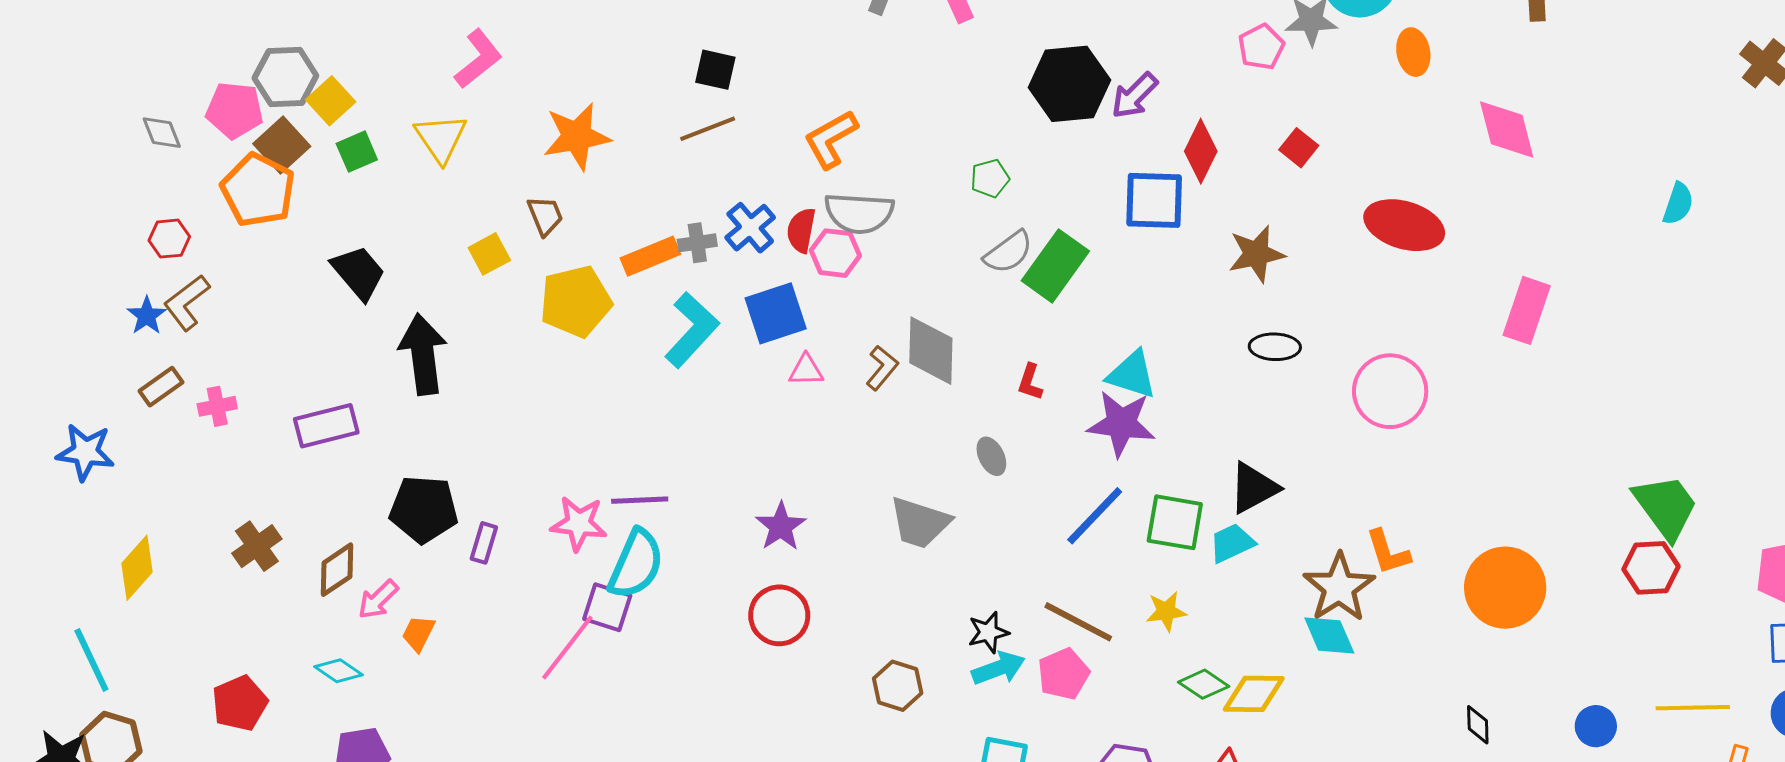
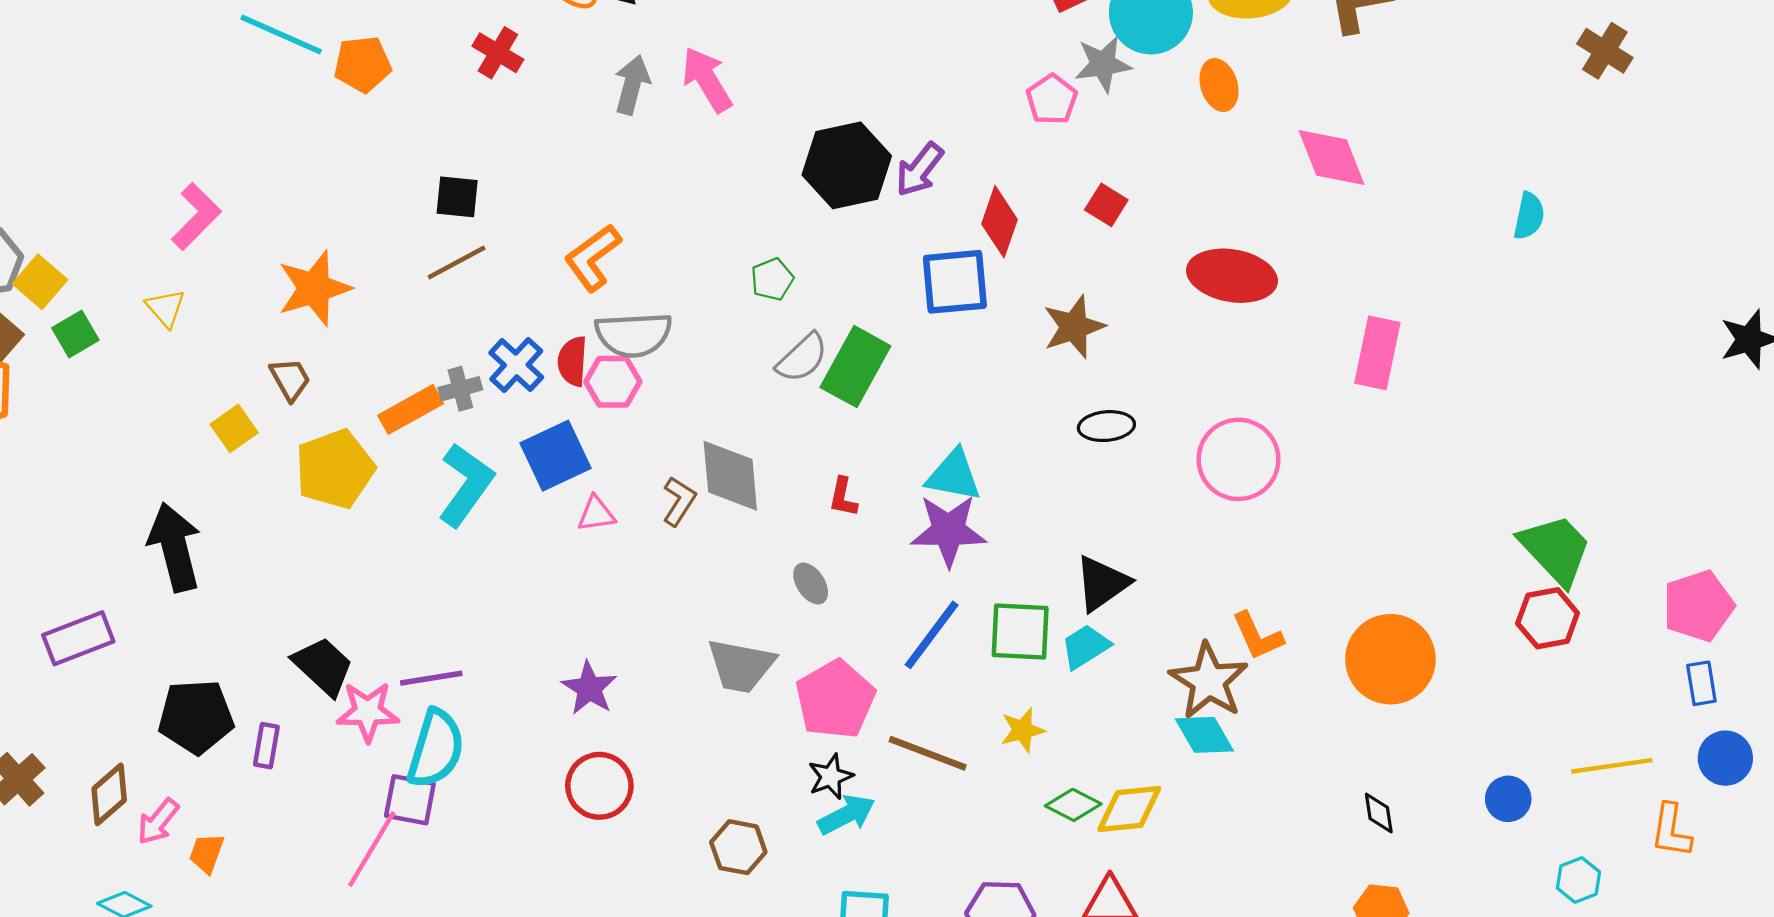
yellow triangle: (441, 138) -> (166, 308), size x0.7
black trapezoid: (358, 273) -> (323, 666), moved
pink pentagon: (1064, 674) -> (835, 699), moved, size x1.4

